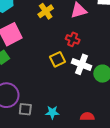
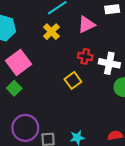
white cross: (81, 64) -> (109, 63), moved

